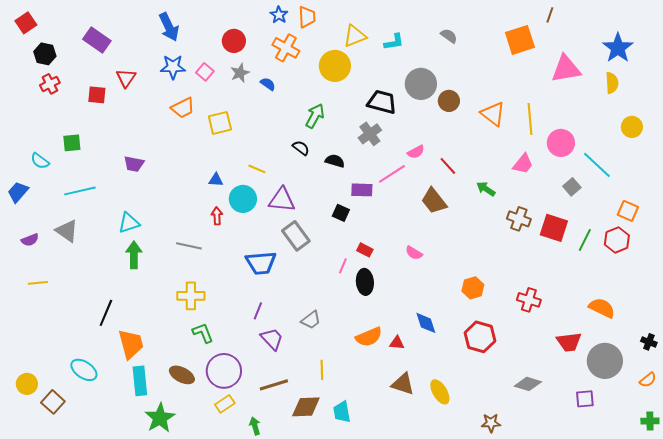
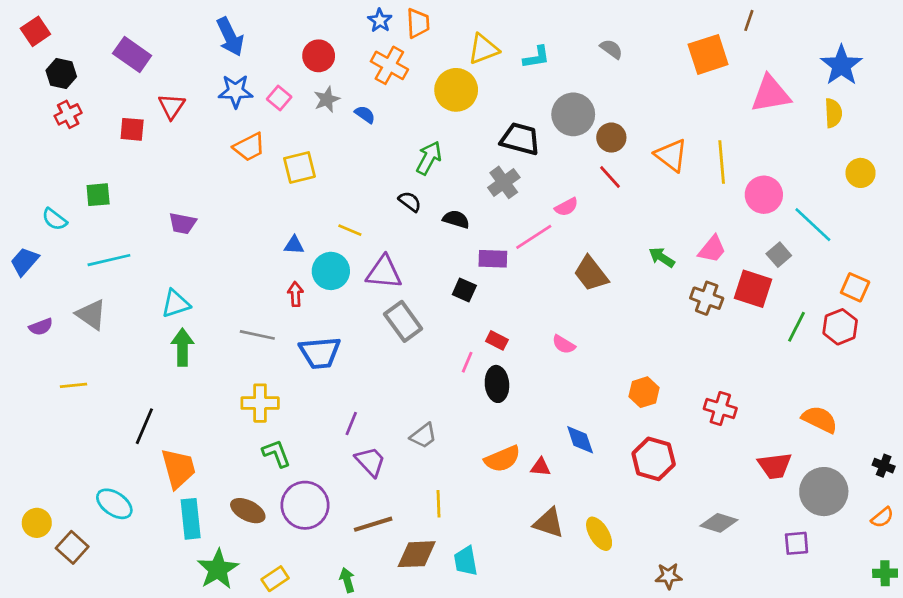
pink trapezoid: (523, 164) -> (712, 249), moved
red line: (448, 166) -> (610, 177), moved
red square: (554, 228) -> (753, 289), moved
blue trapezoid: (261, 263) -> (320, 353), moved
yellow line: (38, 283) -> (74, 385), moved
yellow rectangle: (225, 404) -> (275, 579), moved

